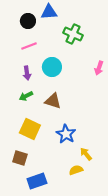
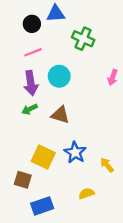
purple arrow: (27, 73) -> (31, 83), size x1.5
yellow square: (30, 129) -> (43, 157), moved
yellow arrow: (86, 154) -> (107, 165), moved

